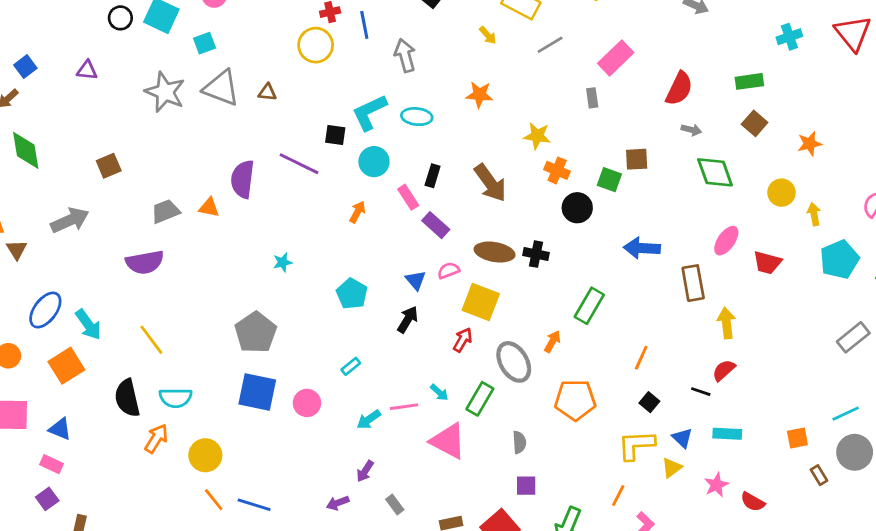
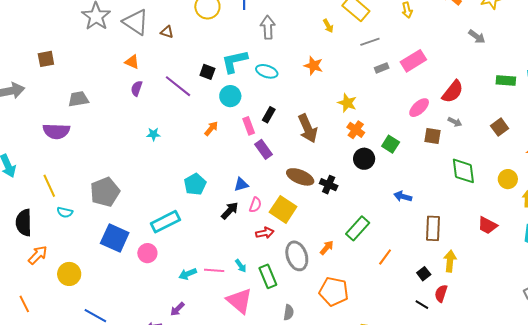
green rectangle: (749, 81) -> (506, 80), moved
gray rectangle: (592, 98) -> (382, 68), moved, turned 64
brown square: (637, 159) -> (432, 136), moved
green diamond: (715, 172) -> (463, 171), moved
purple semicircle: (243, 179) -> (137, 88), size x0.6
orange triangle: (209, 207) -> (132, 62), moved
pink ellipse: (726, 241) -> (419, 108), moved
blue arrow: (642, 248) -> (403, 196), size x0.7
cyan star: (283, 262) -> (153, 134), moved
pink semicircle: (448, 270) -> (255, 205), moved, turned 119
blue triangle: (416, 280) -> (241, 184), turned 42
gray pentagon: (256, 333) -> (105, 192), moved
red arrow: (463, 340) -> (265, 233), turned 36
orange line: (641, 358) -> (385, 257), moved
cyan rectangle: (351, 366) -> (165, 222), moved, size x2.0
red semicircle: (724, 370) -> (441, 293), turned -42
cyan semicircle: (176, 398) -> (65, 212), moved, size x0.7
green rectangle: (480, 399) -> (268, 276), turned -65
black square: (649, 402) -> (424, 274), moved
orange line: (214, 500) -> (24, 304), moved

